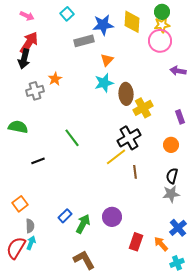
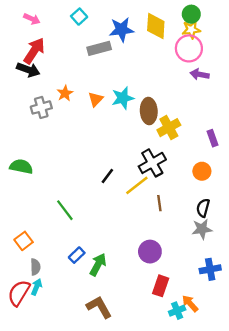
black arrow: (24, 59) -> (28, 70), turned -84
orange triangle: (107, 60) -> (96, 99), moved
purple arrow: (178, 71) -> (200, 74), moved
green semicircle: (18, 127) -> (21, 167), moved
green line: (72, 138) -> (65, 210), moved
black line: (38, 161) -> (107, 176), moved, turned -32
purple circle: (112, 217) -> (150, 252), moved
blue cross: (178, 228) -> (210, 269), turned 30
orange arrow: (161, 244) -> (190, 304), moved
cyan cross: (177, 263) -> (177, 311), moved

